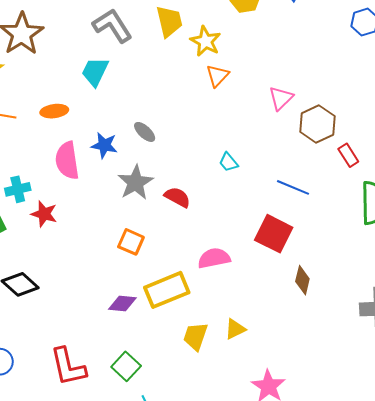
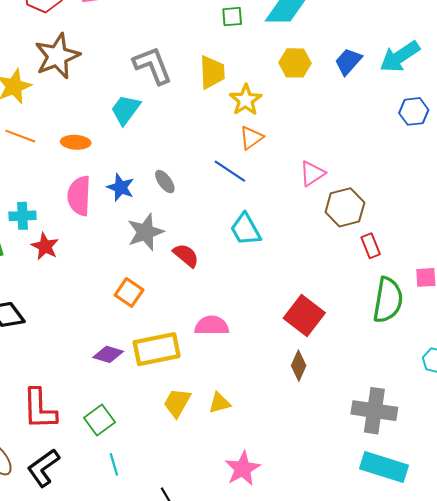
cyan trapezoid: (228, 162) -> (246, 229), size x1.6
blue line: (293, 187) -> (230, 171), moved
red square: (274, 234) -> (304, 316), moved

